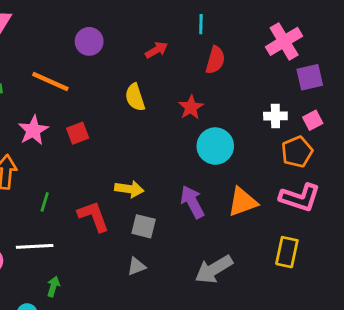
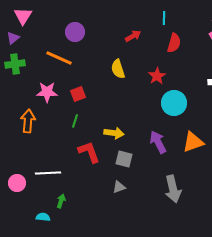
purple circle: (89, 41) -> (75, 32), moved
pink star: (33, 130) -> (47, 92), turned 30
green line: (45, 202) -> (75, 121), moved
gray arrow: (214, 269) -> (173, 189), turned -72

